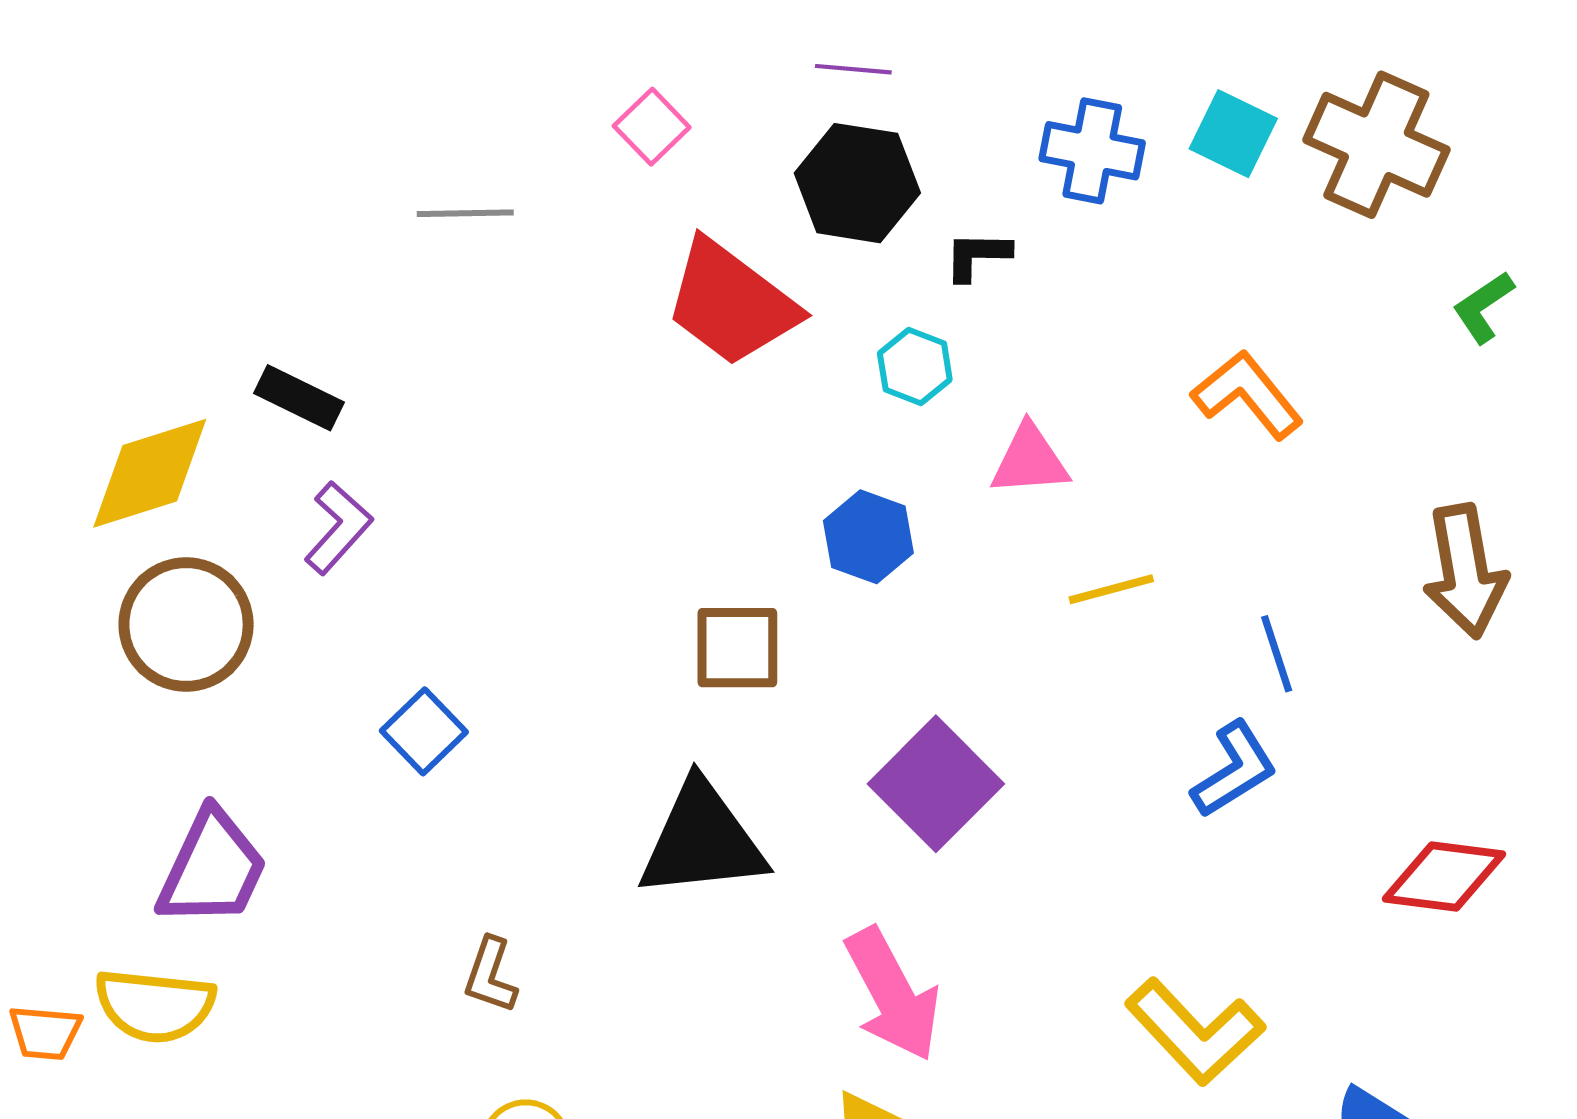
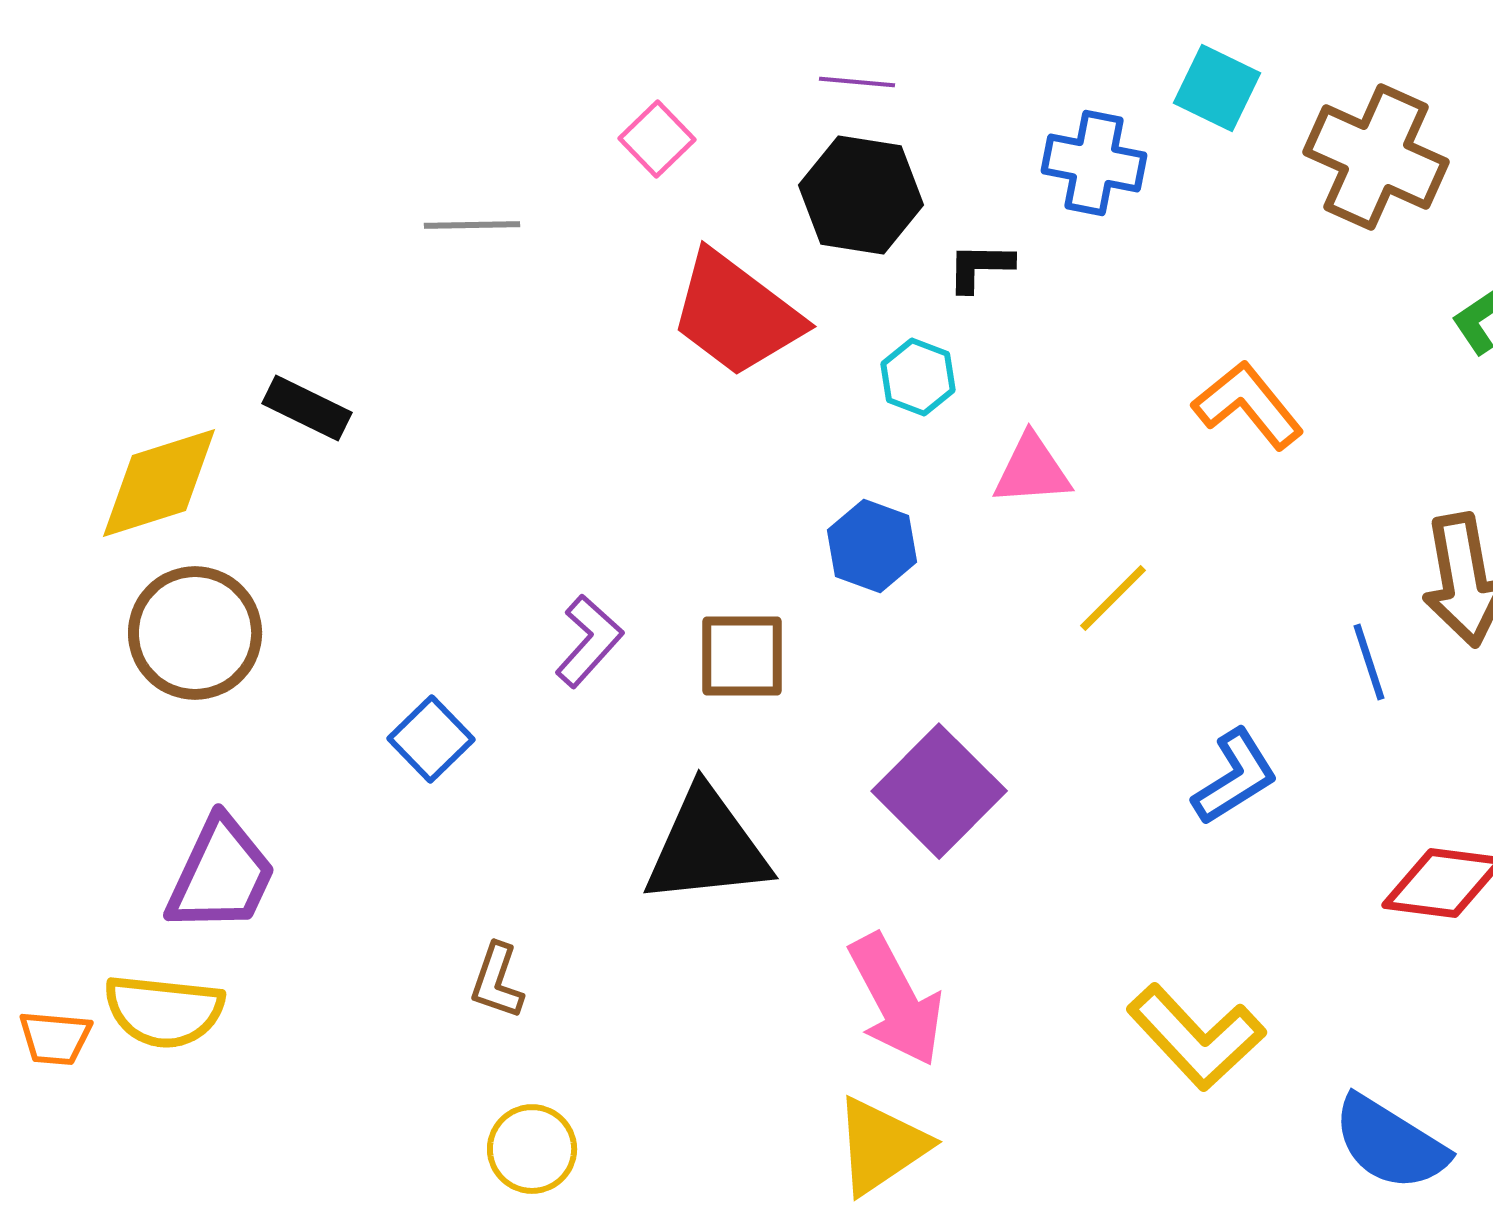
cyan square: (1233, 134) -> (1217, 88), moved
purple L-shape: (338, 528) -> (589, 641), moved
yellow line: (1111, 589) -> (1113, 598), turned -30
blue line: (1277, 654) -> (1369, 662), moved

